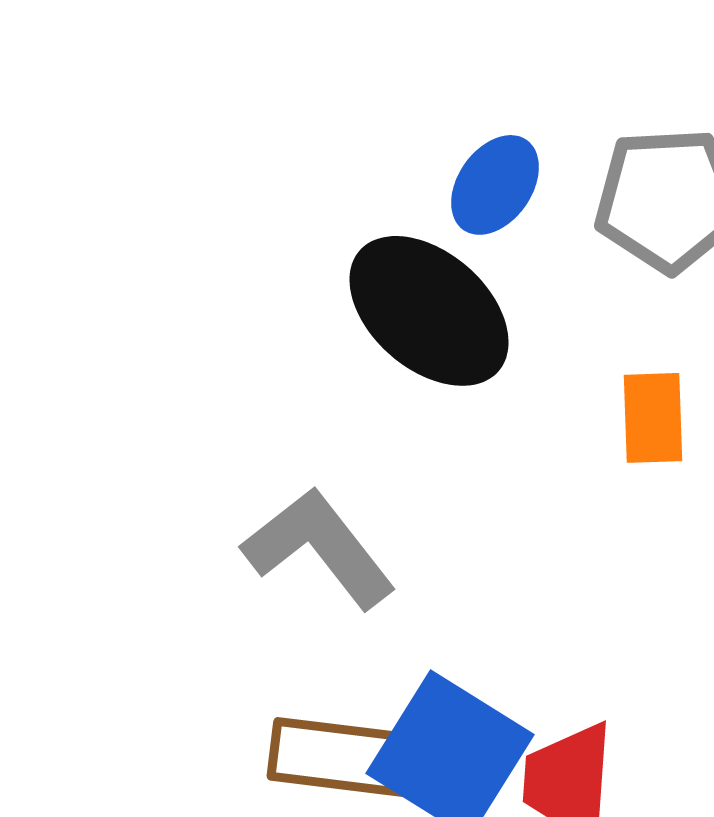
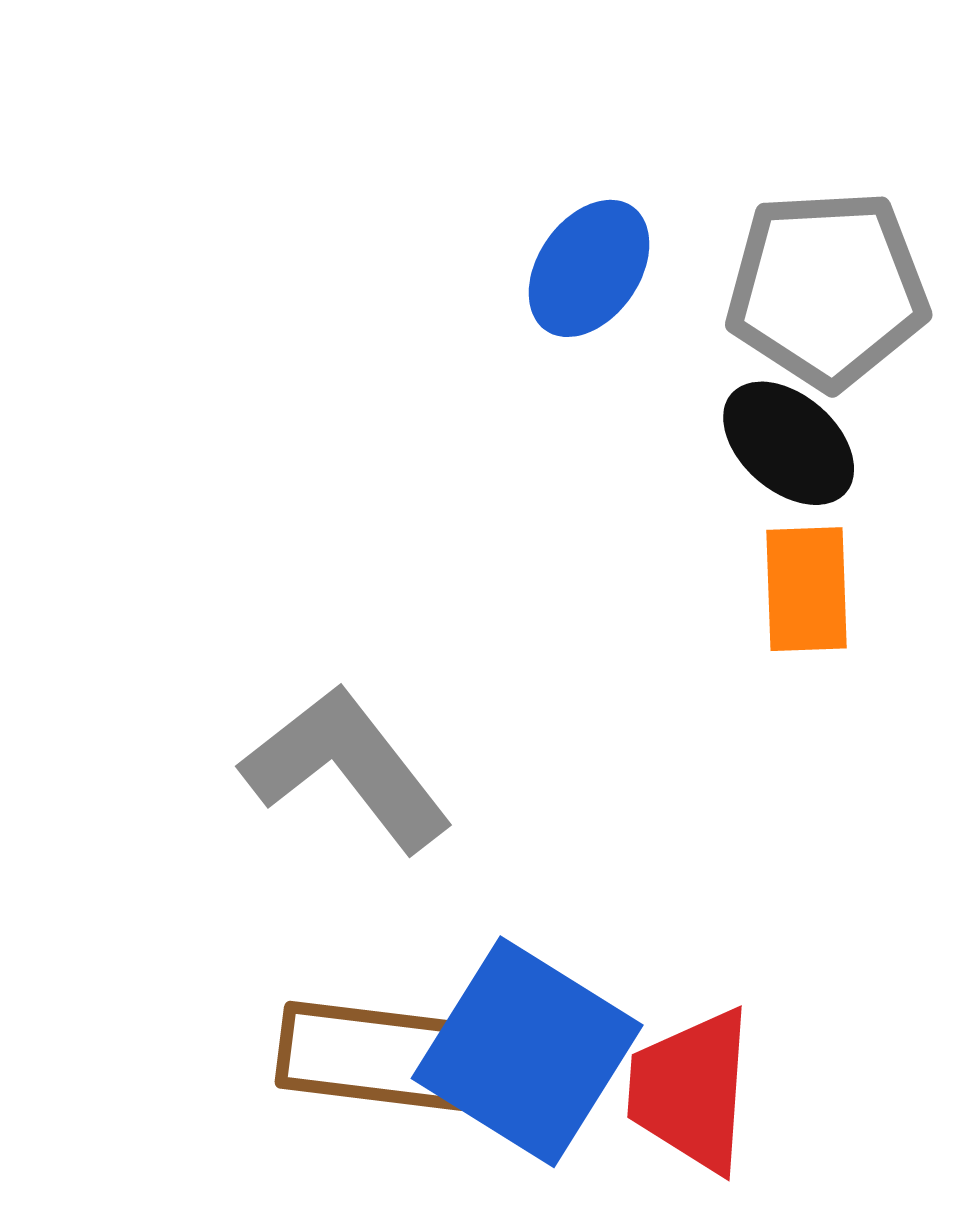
black ellipse: (429, 311) -> (789, 443), moved, size x0.6

